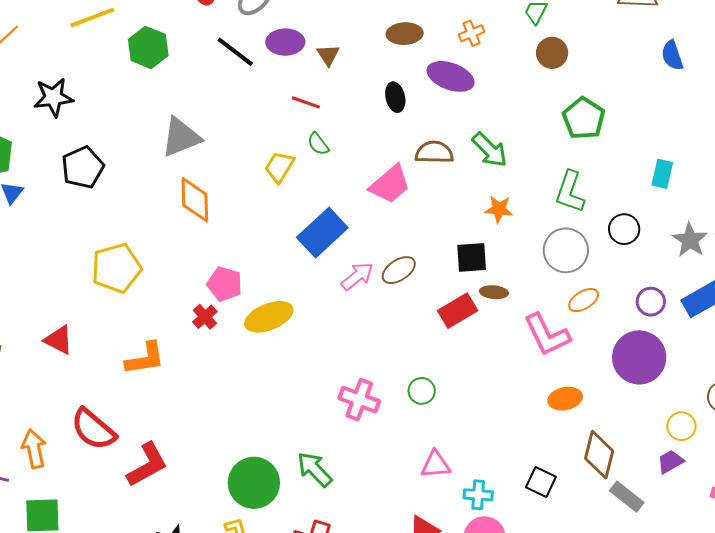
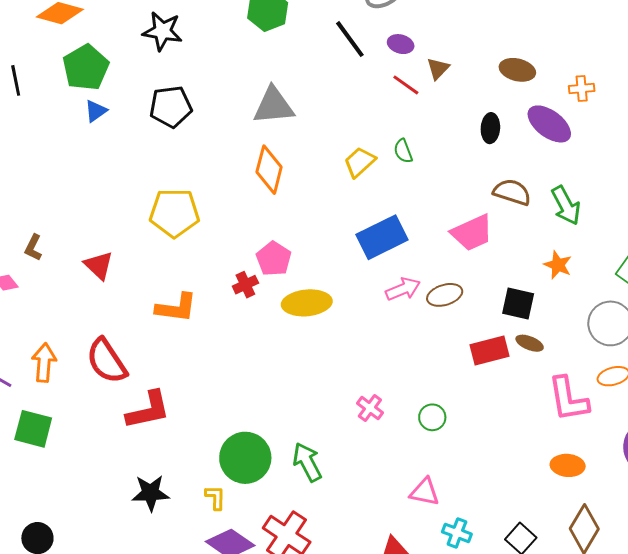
purple ellipse: (285, 42) -> (401, 44), size x0.7
red line: (306, 102) -> (406, 85), moved
pink trapezoid: (390, 184) -> (472, 233), moved
pink cross: (359, 400) -> (370, 408), size x0.7

